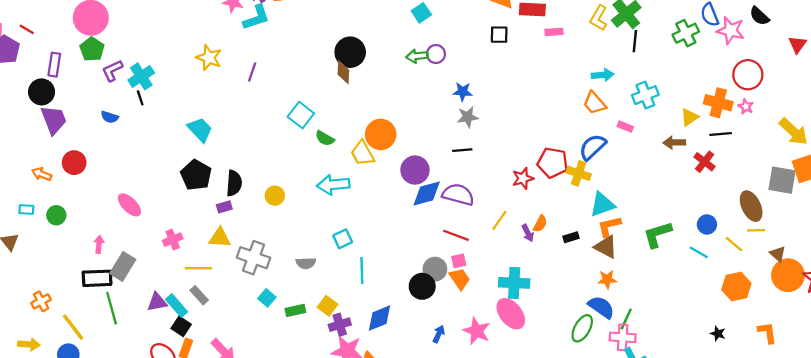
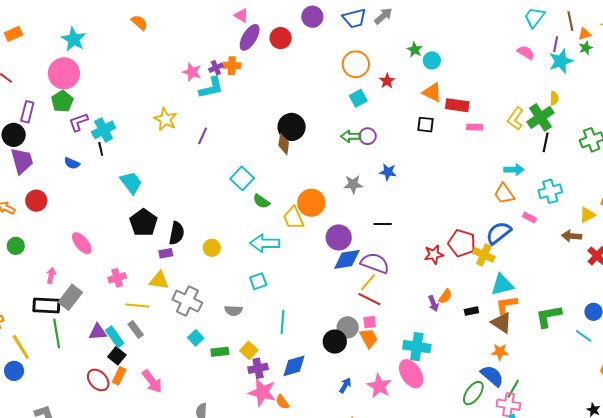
gray star: (468, 117) -> (353, 184), moved
cyan trapezoid: (200, 130) -> (131, 183), moved
yellow line: (499, 220) -> (368, 282), moved
cyan square: (343, 239) -> (258, 281), moved

